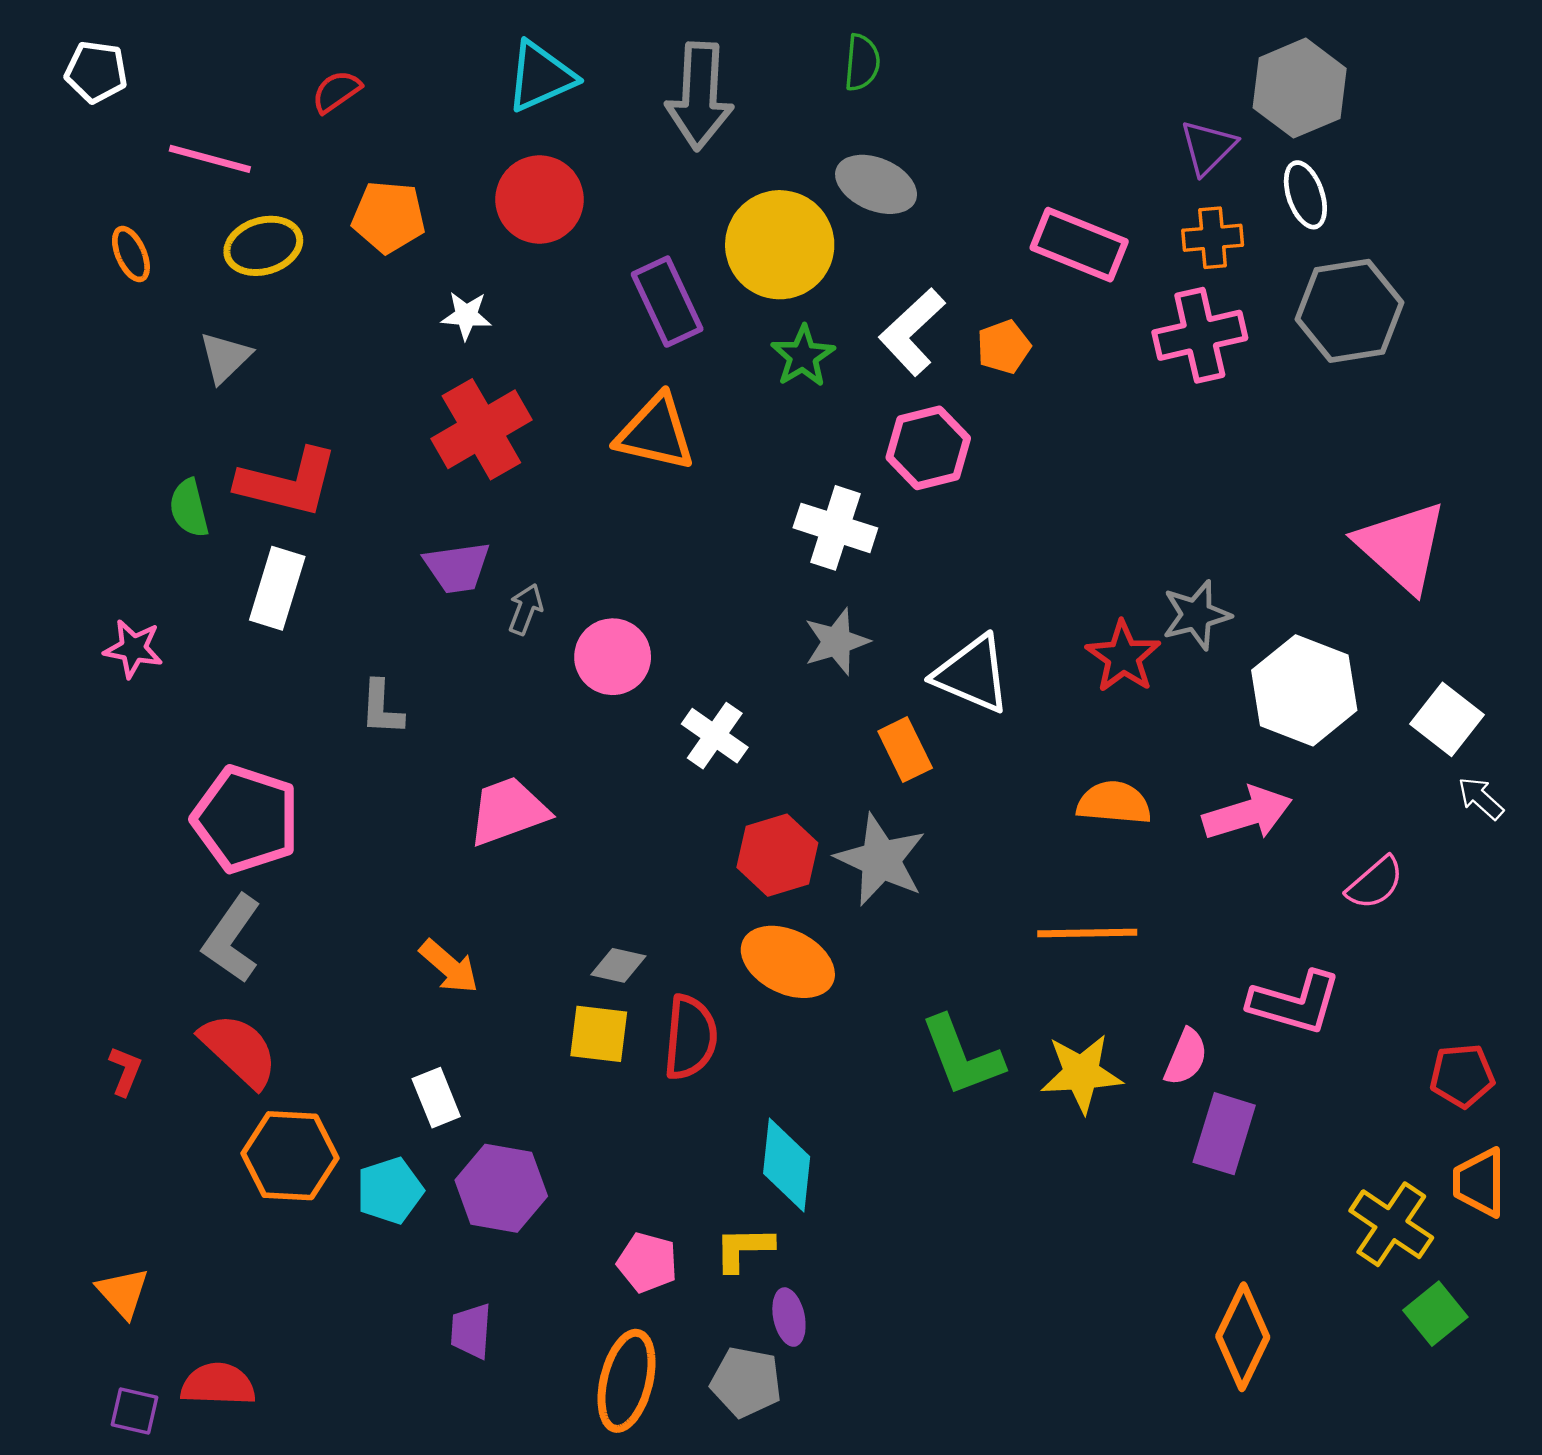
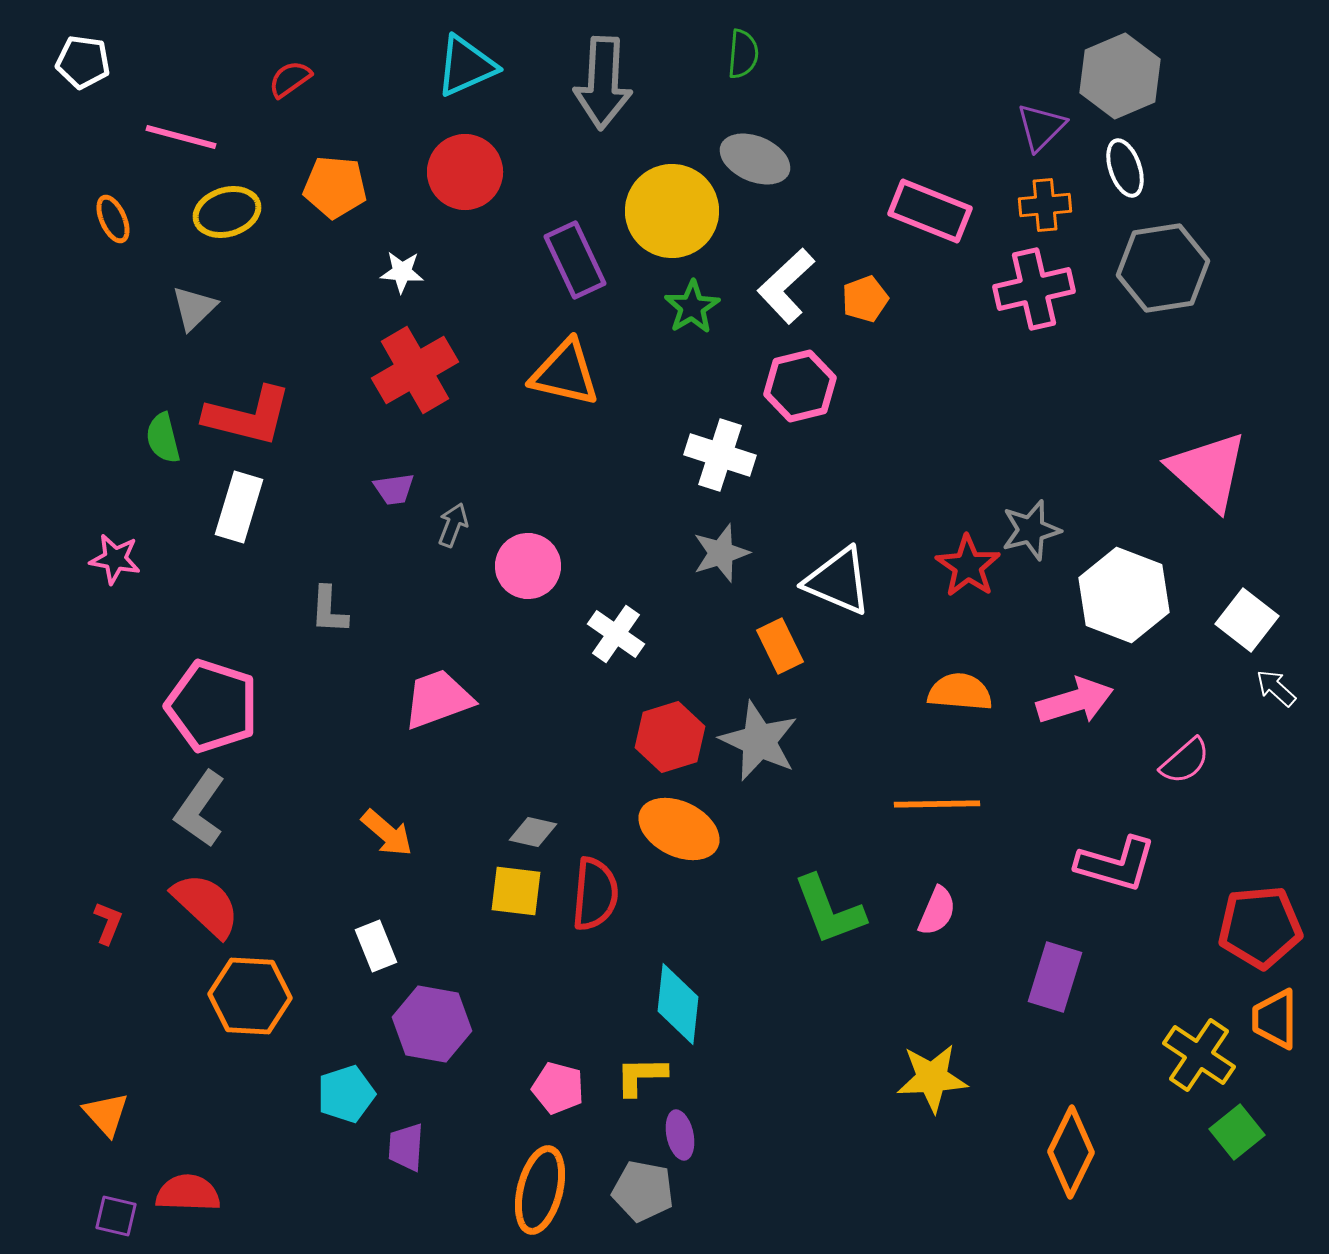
purple trapezoid: (457, 567) -> (394, 489), size x0.7
pink semicircle: (1186, 1057) -> (937, 911), moved
yellow star: (1081, 1073) -> (932, 1078), moved
red pentagon: (1462, 1076) -> (1260, 927), size x1.5
cyan pentagon: (390, 1191) -> (346, 1094), moved

